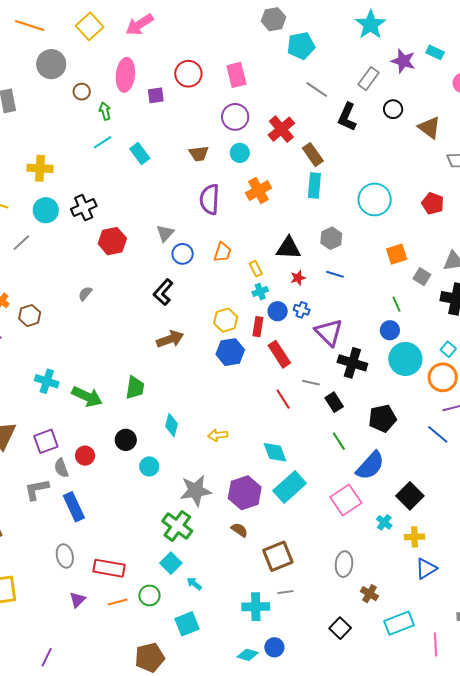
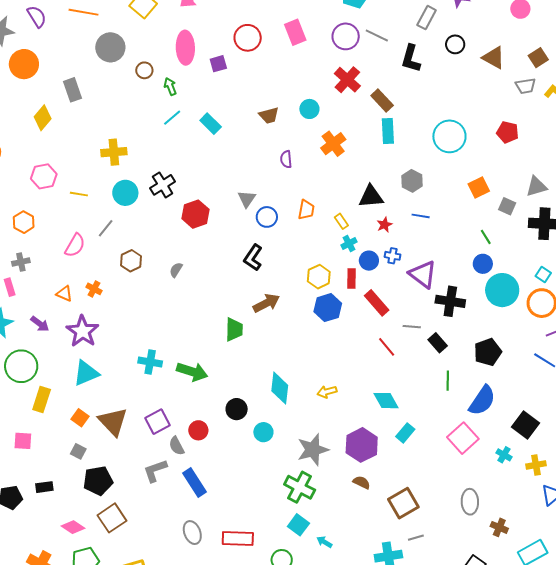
purple circle: (235, 117) -> (346, 36), moved
purple semicircle: (210, 199) -> (286, 159), size x0.6
brown hexagon: (30, 316) -> (131, 261), moved
green trapezoid: (135, 388) -> (234, 329), moved
cyan diamond: (172, 425) -> (280, 388), size x1.4
green line: (339, 441) -> (448, 381), turned 42
cyan rectangle: (290, 487) -> (405, 433), size x0.6

